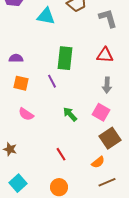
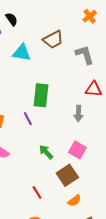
red triangle: (105, 55) -> (94, 89), moved
gray arrow: (107, 85) -> (78, 113), moved
brown square: (110, 138) -> (67, 175), moved

